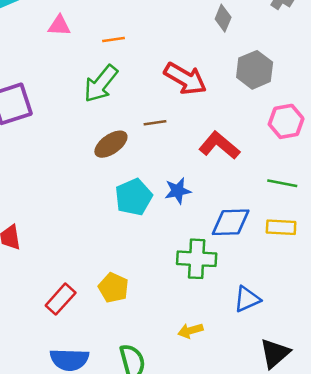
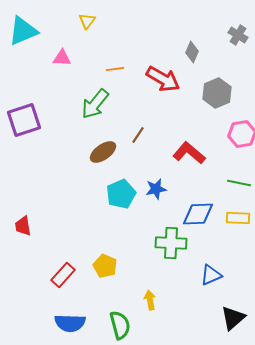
orange line: (113, 40) -> (115, 69), moved
red arrow: (185, 79) -> (163, 79), moved
brown line: (155, 123) -> (138, 135), turned -48
yellow arrow: (190, 331) -> (150, 300), moved, turned 96

